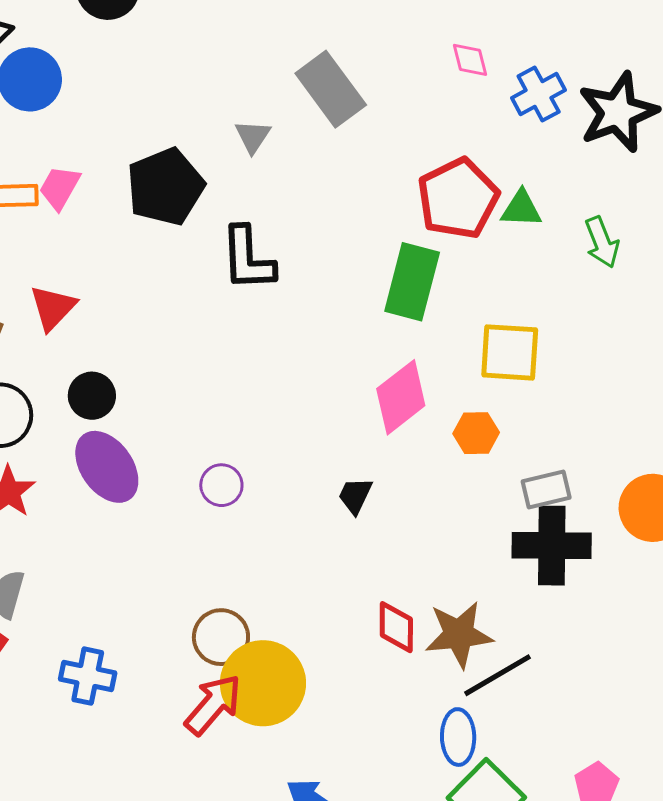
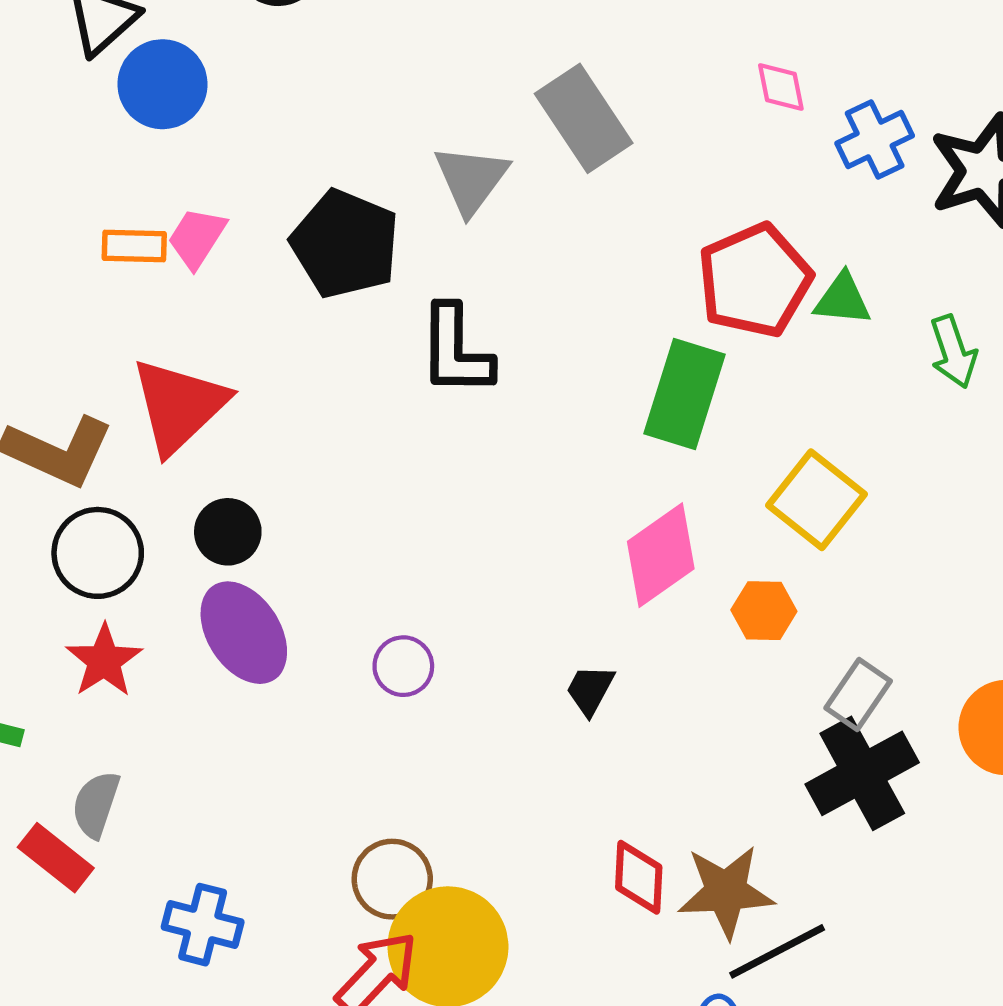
gray triangle: (253, 136) -> (471, 179), size x1.5
black pentagon: (165, 187) -> (345, 244), turned -30
red triangle: (53, 308) -> (179, 406), size x1.5
yellow square: (510, 352) -> (816, 500), turned 32
gray rectangle: (546, 489) -> (858, 694), turned -45
black cross: (552, 546) -> (862, 773), turned -32

